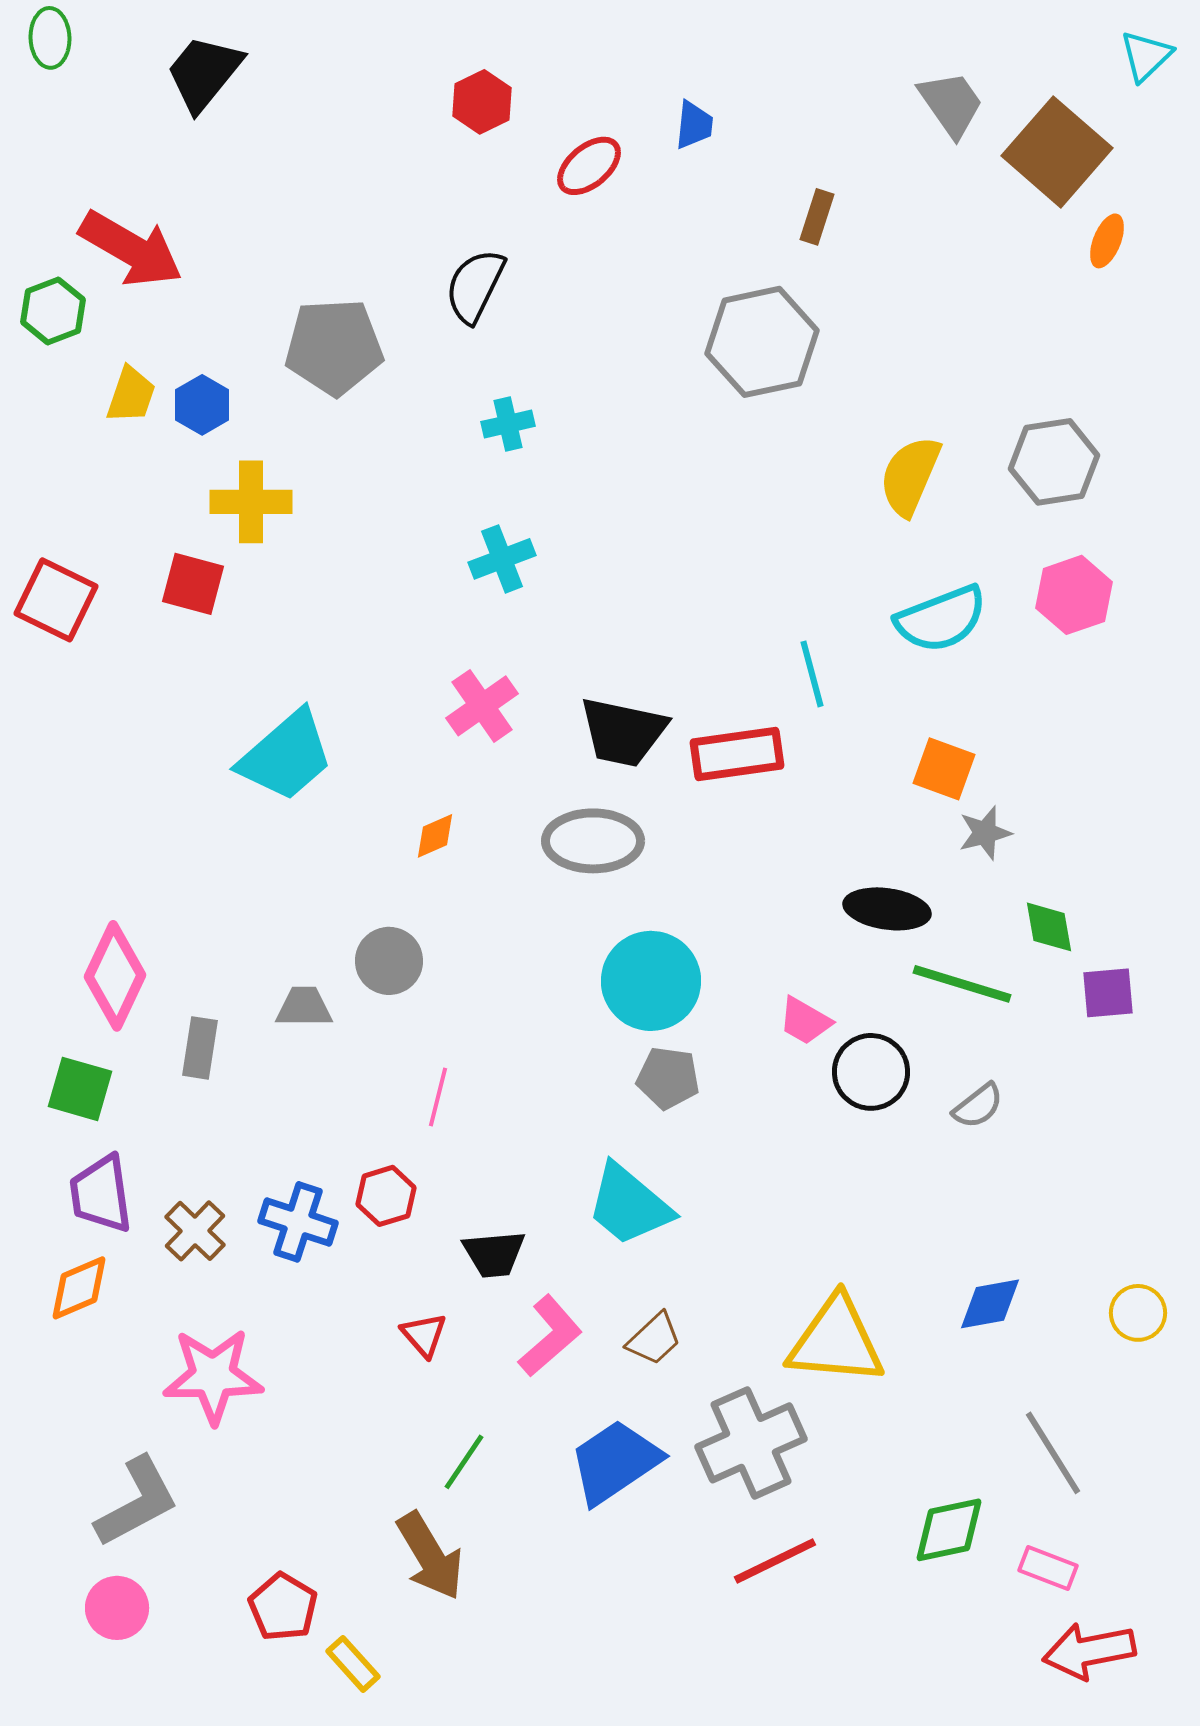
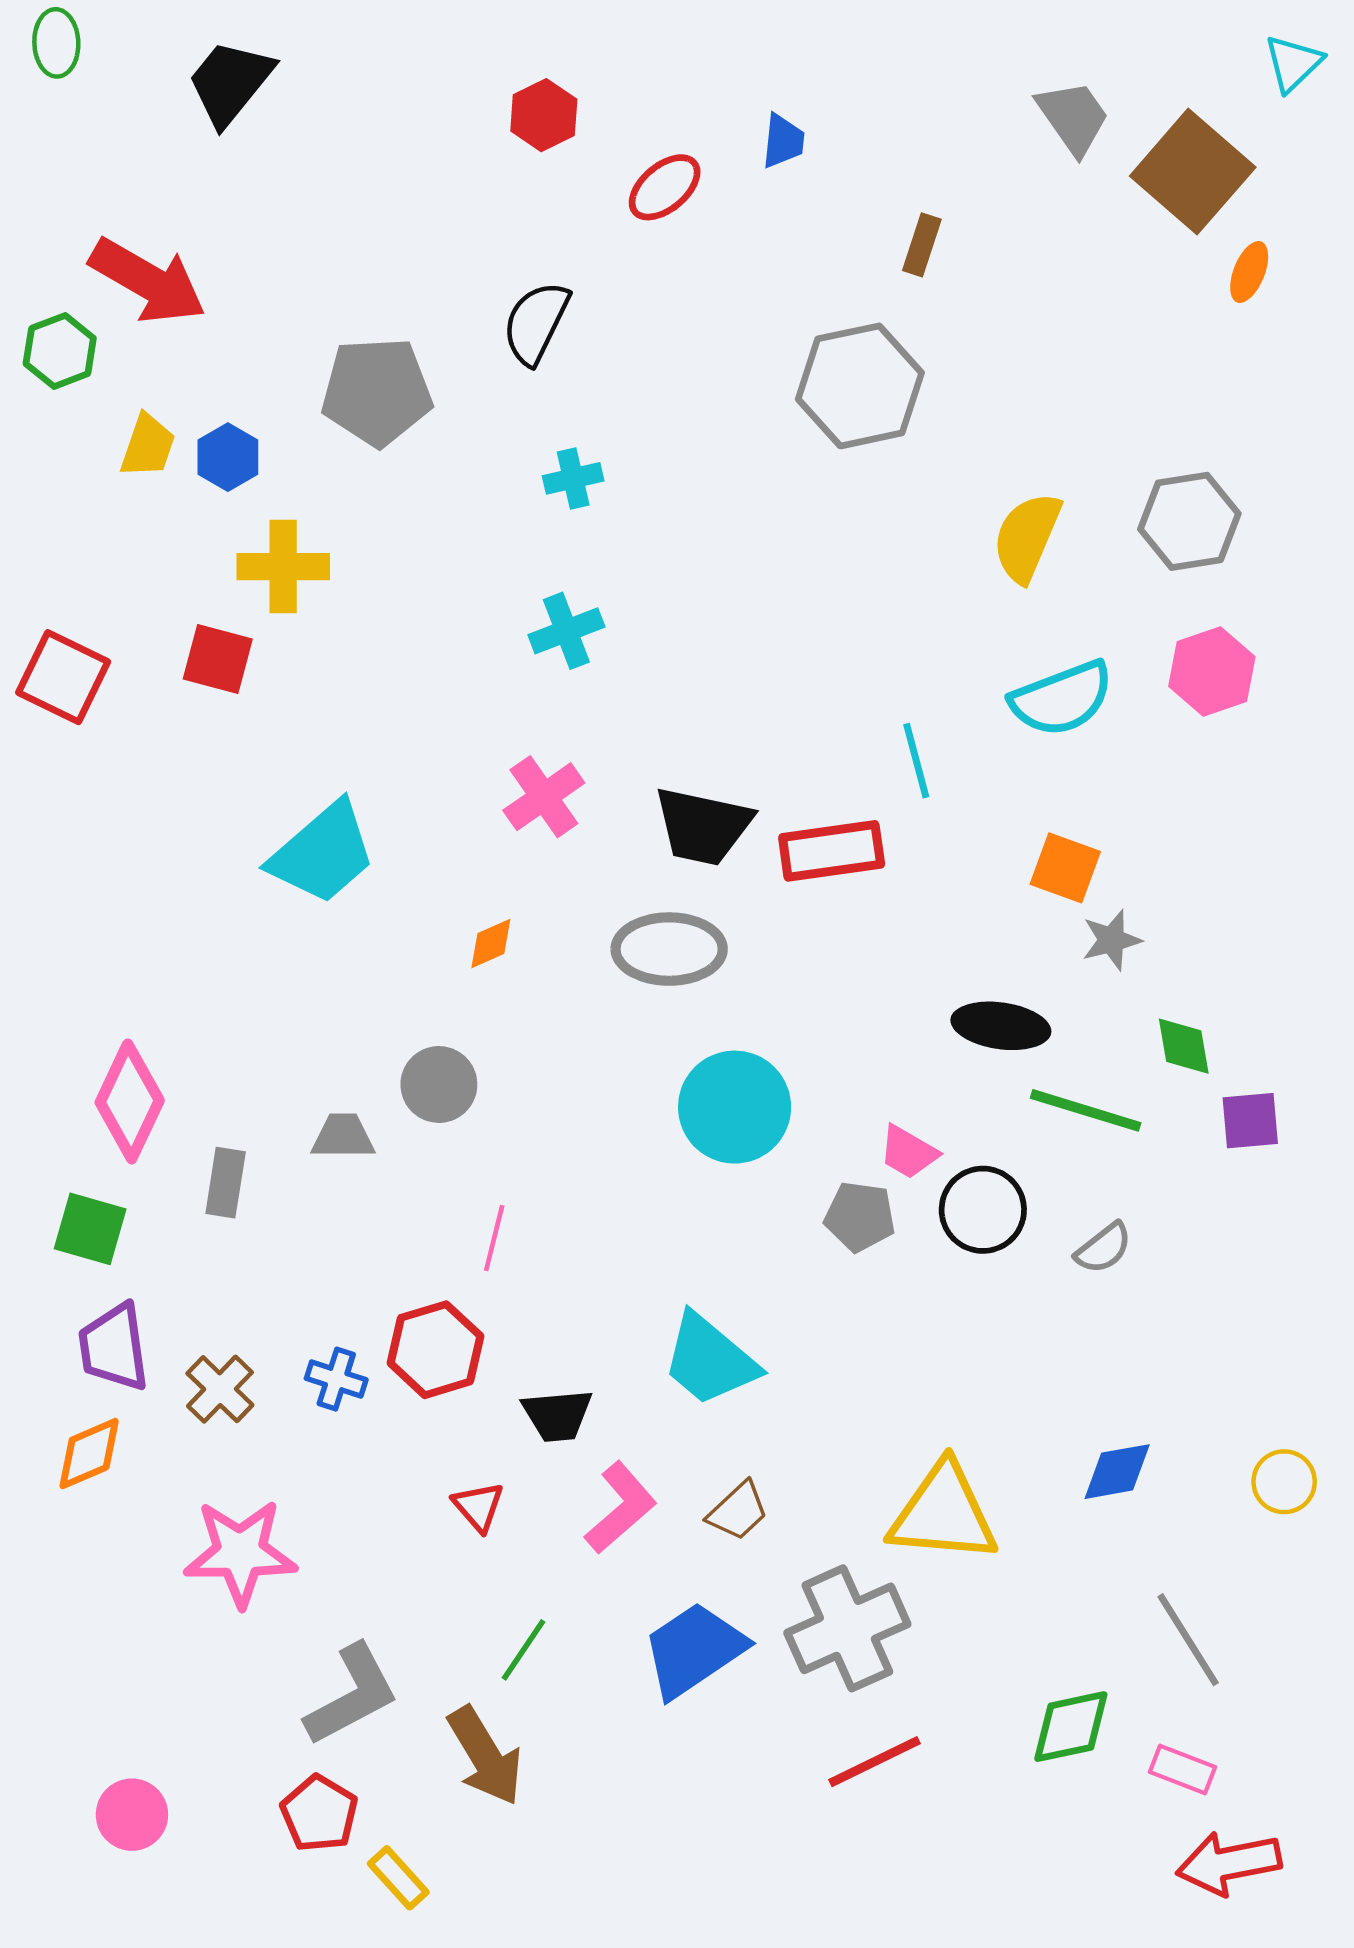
gray pentagon: (668, 1078) -> (860, 1217), moved
red hexagon: (386, 1196) -> (436, 1350), size x1.4
blue cross: (298, 1222) -> (336, 1379), size x0.7
gray L-shape: (137, 1502) -> (352, 1695), moved

